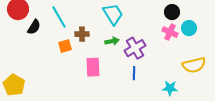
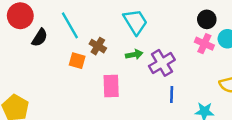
brown cross: (82, 34) -> (98, 46), turned 32
orange square: (65, 46) -> (77, 61), turned 32
blue line: (134, 73) -> (172, 94), moved

